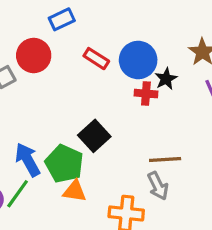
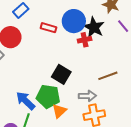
black star: (166, 79) -> (94, 27), size x1.5
gray arrow: (158, 186) -> (88, 96), moved, turned -48
orange triangle: (75, 191) -> (59, 111), turned -35

